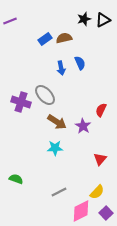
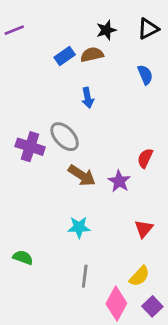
black star: (84, 19) -> (106, 30), moved
blue semicircle: (80, 63) -> (145, 75), moved
cyan star: (55, 148) -> (79, 227), moved
gray line: (59, 192) -> (85, 276), turned -56
pink diamond: (81, 211) -> (116, 303), turned -35

